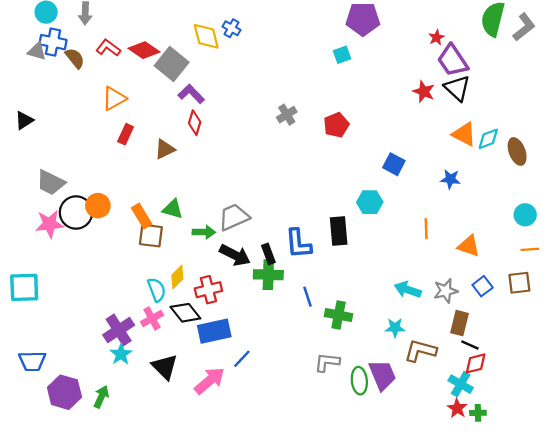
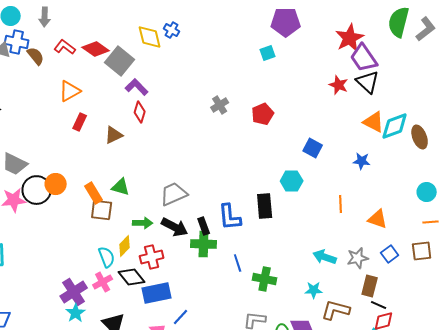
red star: (436, 37) -> (350, 38), size x2.0
cyan diamond: (488, 139) -> (395, 126), size x1.4
green arrow: (204, 232) -> (143, 223), moved

